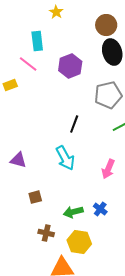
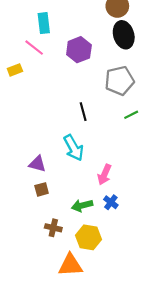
black line: (74, 124) -> (83, 112), turned -36
purple triangle: (18, 160) -> (37, 164), moved
pink arrow: (108, 169) -> (105, 174), moved

